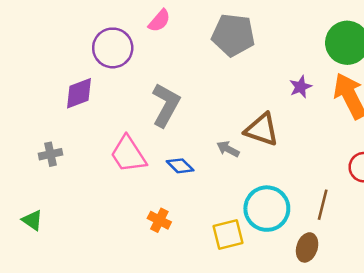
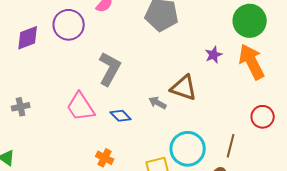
purple diamond: (79, 93) -> (28, 38), moved

